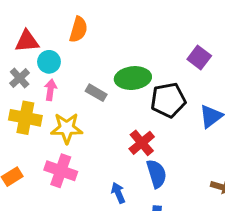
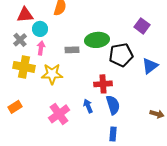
gray rectangle: (96, 93) -> (72, 50), turned -32
red cross: (142, 143) -> (103, 84), turned 36
pink cross: (61, 171) -> (59, 114), moved, turned 35
blue arrow: (118, 193) -> (88, 106), moved

